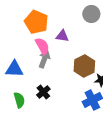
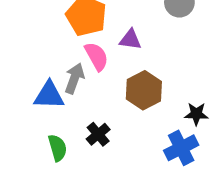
gray arrow: (44, 59) -> (74, 78), moved
brown hexagon: (84, 66) -> (144, 90), moved

